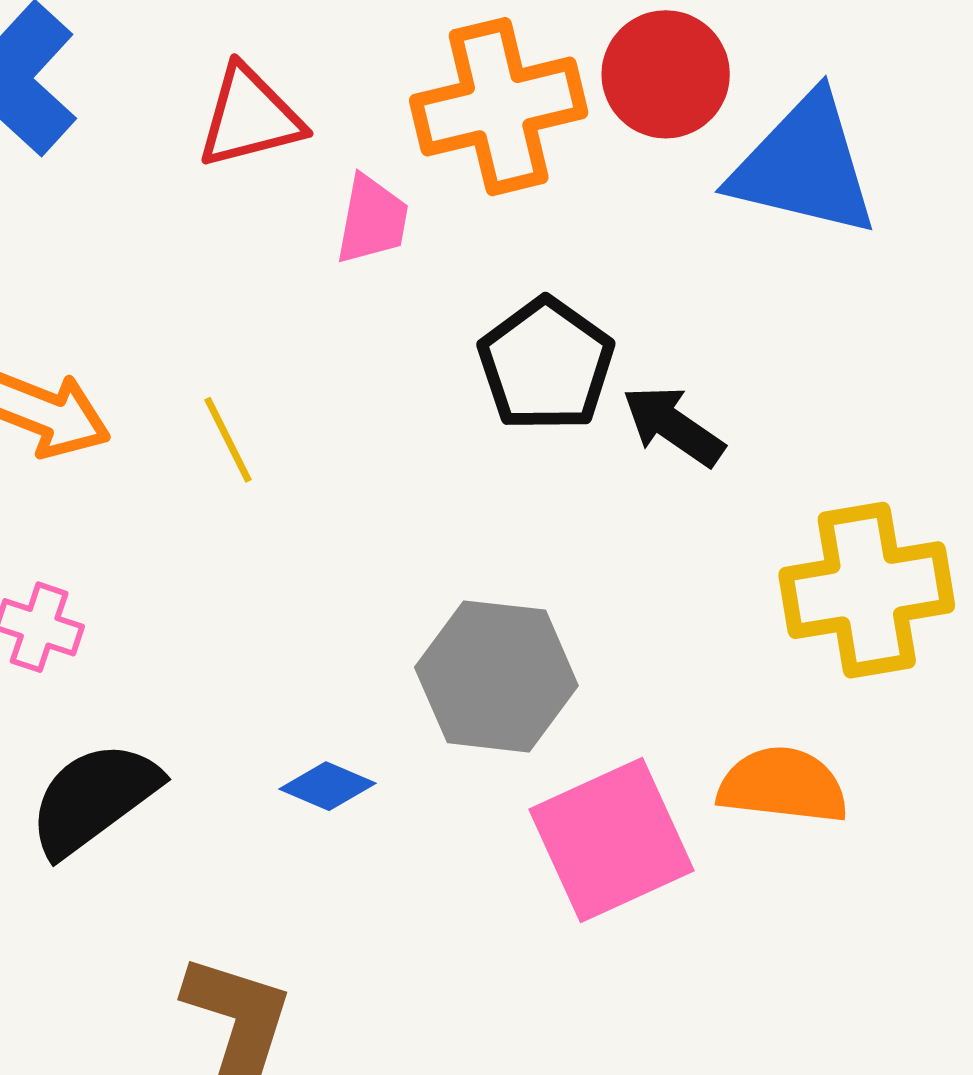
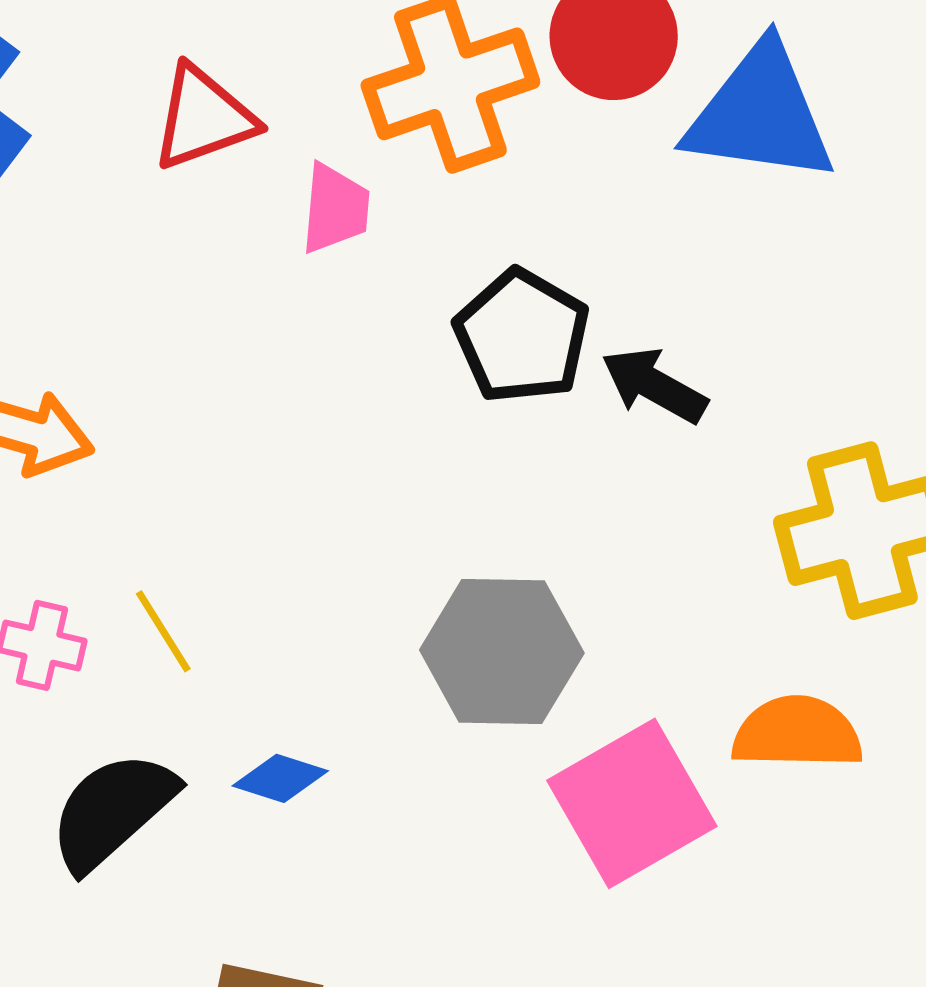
yellow line: (228, 440) -> (163, 631), moved
blue diamond: (327, 786) -> (280, 778), moved

